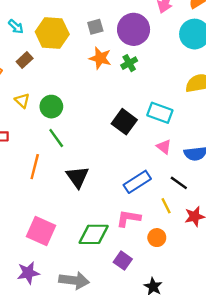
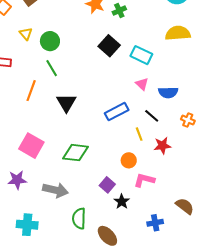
black square: (124, 122) -> (109, 46), moved
pink L-shape: (128, 218) -> (144, 180), moved
purple square: (123, 261) -> (107, 185), moved

